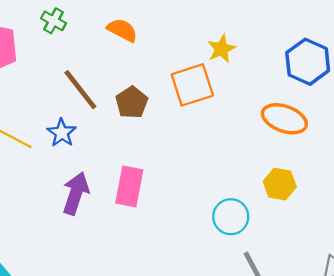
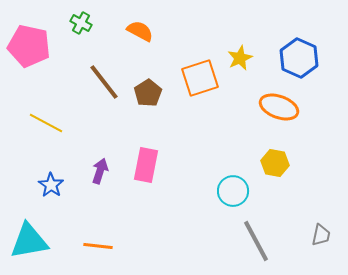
yellow star: (221, 49) -> (240, 58), moved
blue star: (62, 133) -> (51, 185), moved
purple arrow: (76, 193) -> (100, 171), size x0.7

